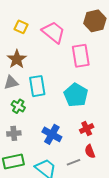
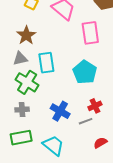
green cross: (18, 106) -> (27, 82), size x1.6
red semicircle: (90, 151) -> (100, 143), moved, turned 80
gray line: (73, 162) -> (86, 121), moved

